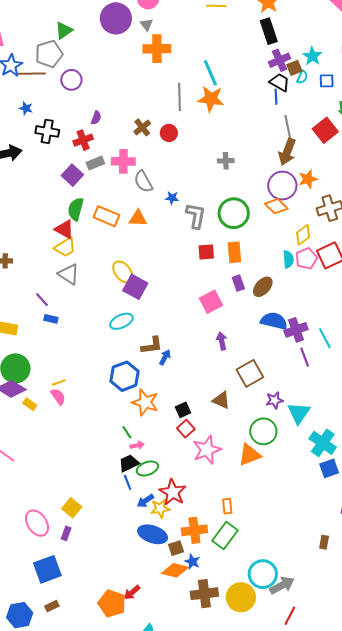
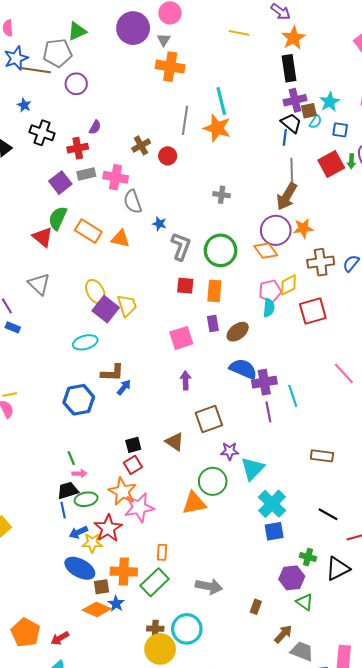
red square: (325, 130) -> (331, 164), moved
yellow trapezoid: (65, 247) -> (127, 305), moved, turned -85
pink pentagon: (306, 259) -> (270, 291), moved
orange star: (145, 402) -> (122, 491), moved
pink star: (207, 450) -> (139, 507), moved
gray arrow: (282, 585) -> (209, 586), moved, turned 30
red arrow: (132, 592) -> (60, 638), moved
brown cross: (204, 594) -> (155, 629), moved, size x0.6

